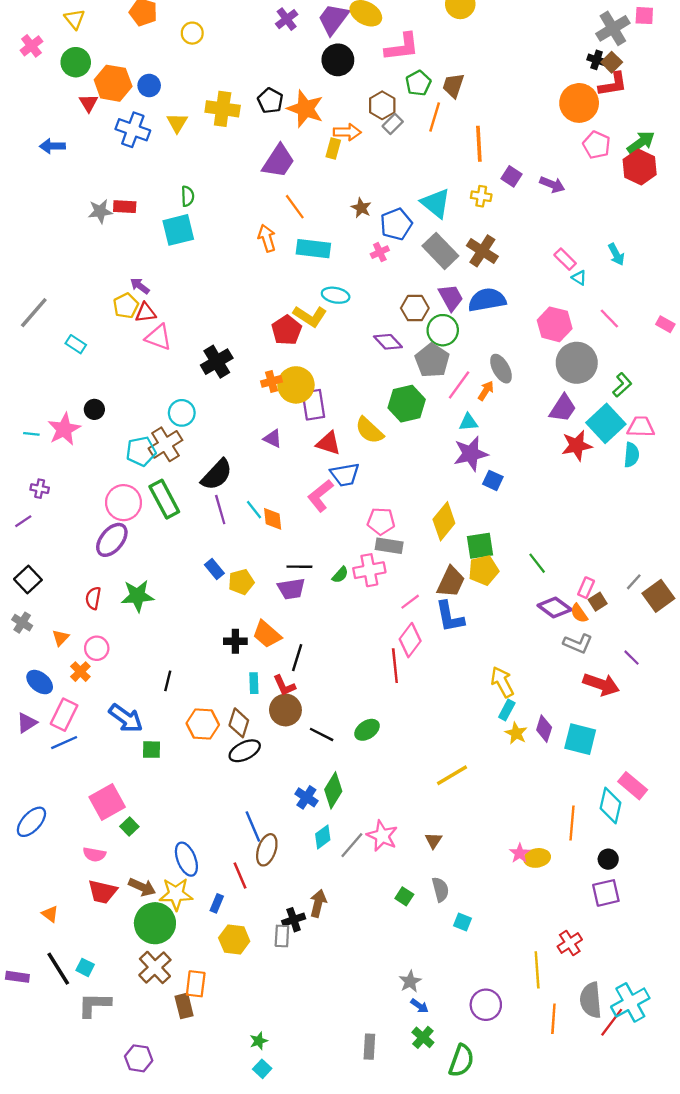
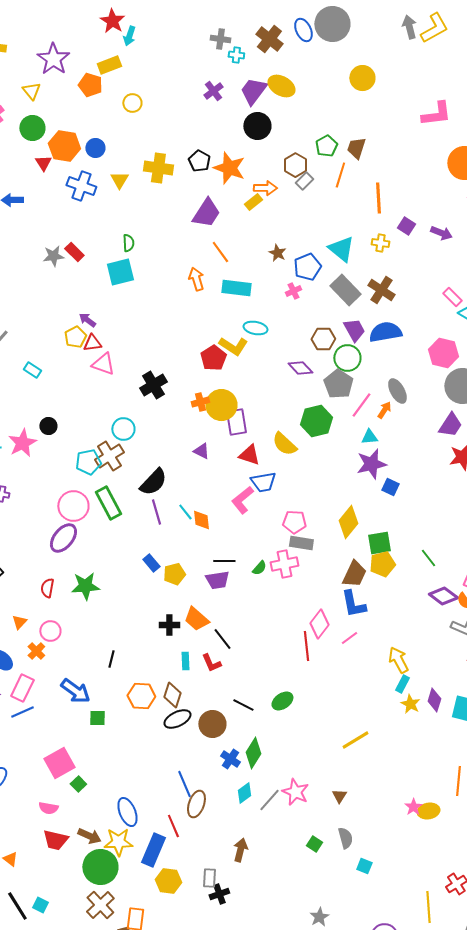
pink L-shape: (402, 47) -> (436, 114), moved
yellow rectangle: (333, 148) -> (253, 202), turned 36
red rectangle: (125, 207) -> (74, 252), turned 42
pink line: (410, 602) -> (349, 638), moved
black line: (297, 658) -> (222, 639), turned -55
brown circle: (285, 710) -> (212, 724), moved
blue rectangle: (217, 903) -> (153, 850), size x2.0
black cross: (294, 920) -> (219, 894), moved

